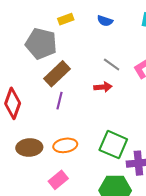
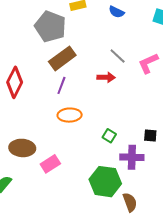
orange ellipse: (65, 145) -> (70, 115), moved
green square: (113, 145) -> (109, 136), size x0.5
brown ellipse: (29, 148) -> (22, 148), moved

